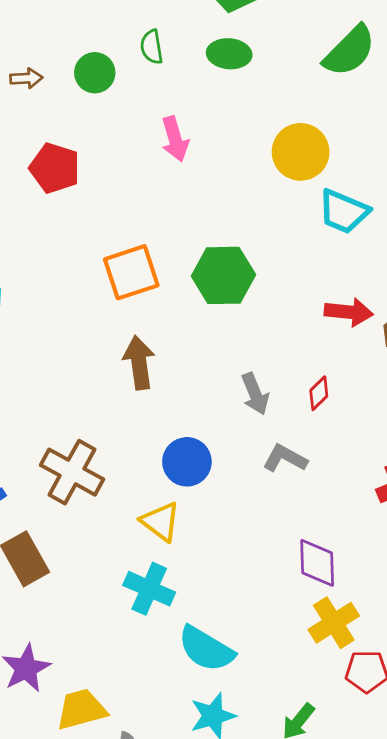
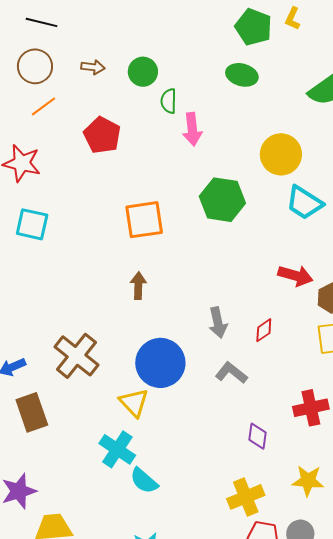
green semicircle: (152, 47) -> (169, 101), moved
green hexagon: (223, 275) -> (222, 200), moved
brown arrow: (139, 363) -> (138, 286), size x0.7
blue circle: (187, 462) -> (160, 363), size x1.4
purple diamond: (317, 563) -> (257, 436), moved, size x0.7
cyan semicircle: (206, 649) -> (144, 481), moved, size x0.7

